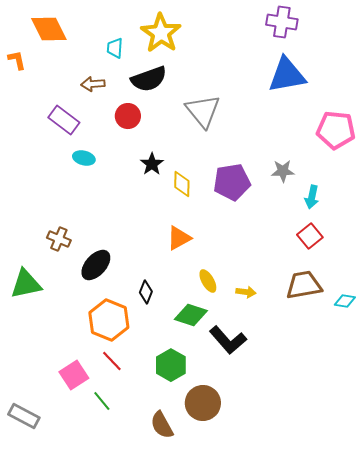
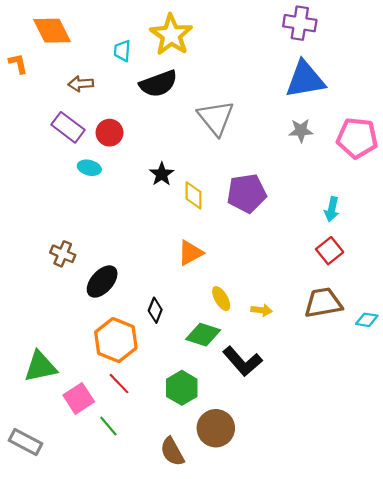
brown arrow: (93, 84) -> (81, 84), moved
red circle: (128, 116) -> (110, 133), moved
gray star: (283, 171) -> (301, 131), moved
green triangle: (26, 284) -> (40, 367), moved

